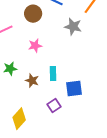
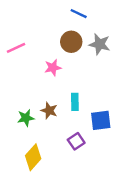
brown circle: (33, 14) -> (71, 42), moved
green star: (10, 69) -> (26, 118), moved

